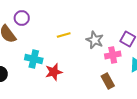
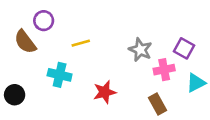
yellow line: (64, 35) -> (81, 43), moved
red star: (54, 72) -> (105, 92), moved

